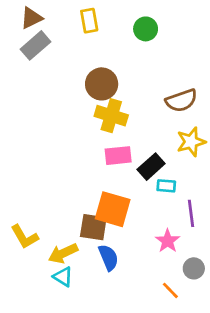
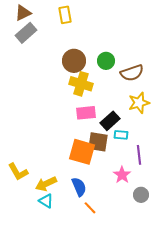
green circle: (146, 29) -> (106, 61), moved
brown square: (93, 227) -> (98, 142), moved
orange line: (170, 290) -> (90, 208), moved

